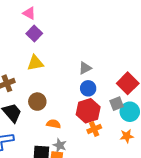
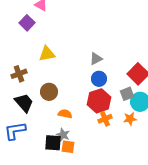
purple square: (34, 34) -> (27, 23), moved
orange star: (127, 136) -> (130, 119), moved
gray star: (60, 145) -> (63, 135), moved

